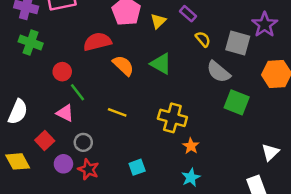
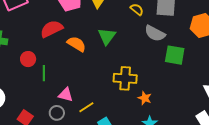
green triangle: (161, 64) -> (107, 36), turned 48
green line: (78, 92) -> (44, 73), turned 49
yellow line: (117, 112) -> (86, 107), moved, turned -42
pink triangle: (65, 113) -> (66, 95), moved

